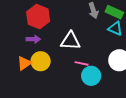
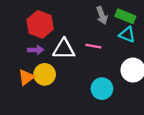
white triangle: (70, 41) -> (64, 49), moved
pink line: (82, 63) -> (93, 46), moved

